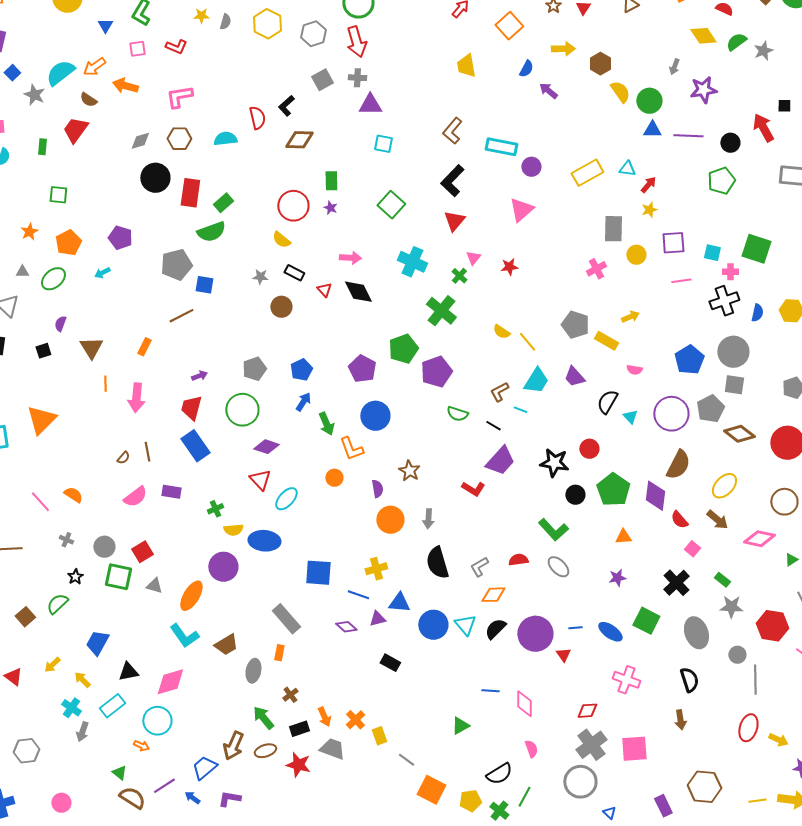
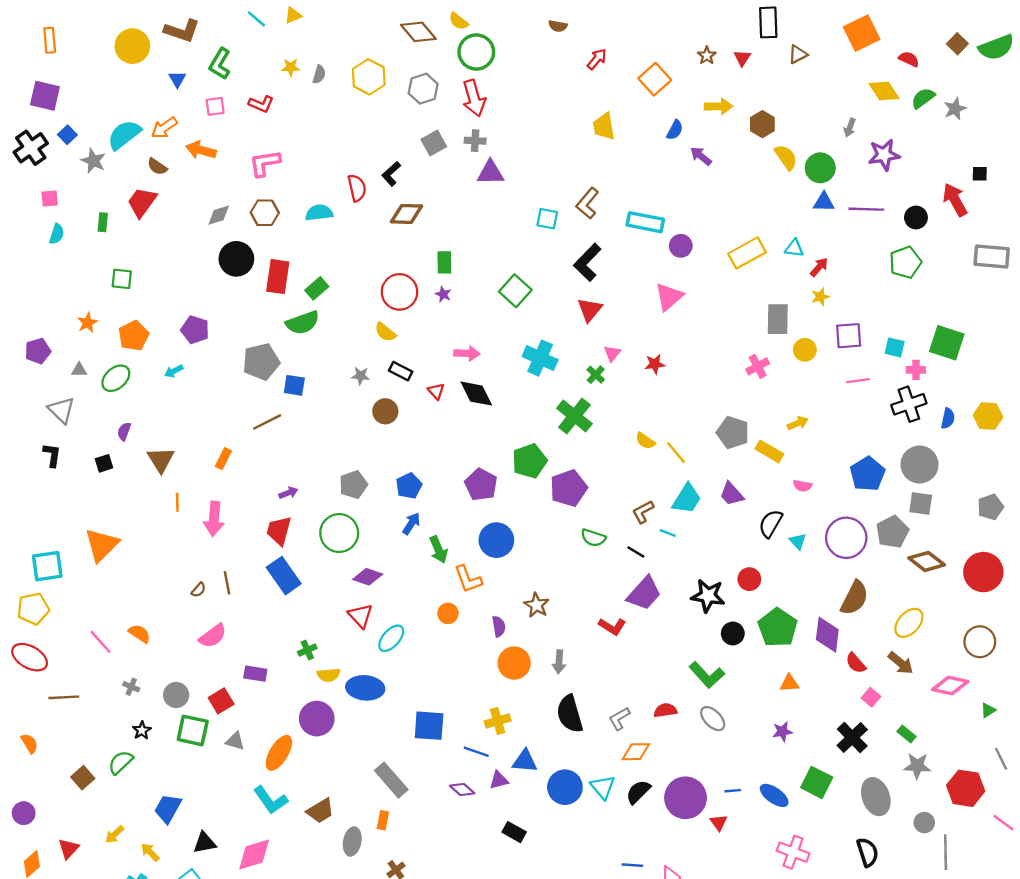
cyan square: (383, 144) -> (547, 219), moved
purple rectangle: (171, 492) -> (255, 674), moved
red triangle: (13, 677) -> (69, 849), turned 36

